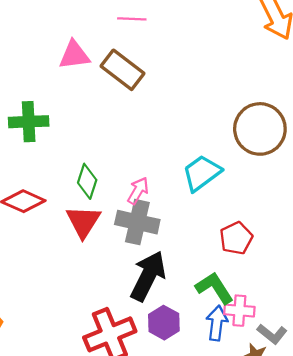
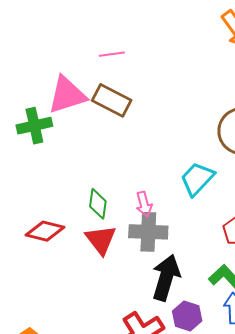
pink triangle: (74, 55) -> (67, 95), size x1.4
green cross: (29, 122) -> (34, 126), moved
pink arrow: (138, 191) -> (144, 204), turned 145

